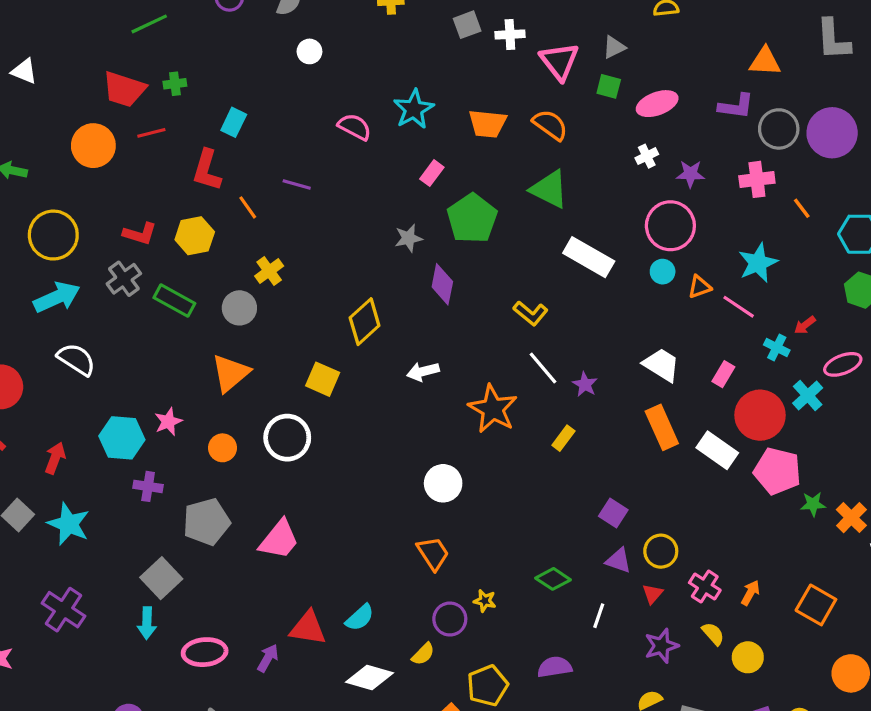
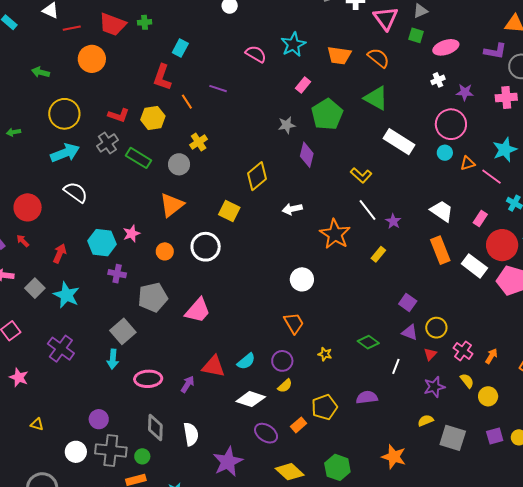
red line: (151, 133) -> (72, 28), moved
purple circle: (450, 619) -> (282, 361), moved

